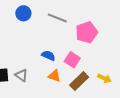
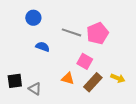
gray line: (57, 18) -> (72, 32), moved
blue semicircle: (48, 56) -> (43, 47), moved
gray triangle: (21, 75) -> (35, 89), moved

